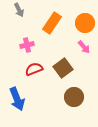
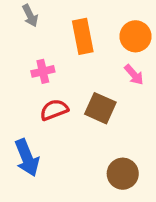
orange rectangle: (52, 23) -> (83, 36), turned -45
brown square: (63, 68) -> (100, 108), turned -30
brown circle: (74, 97) -> (123, 174), moved

